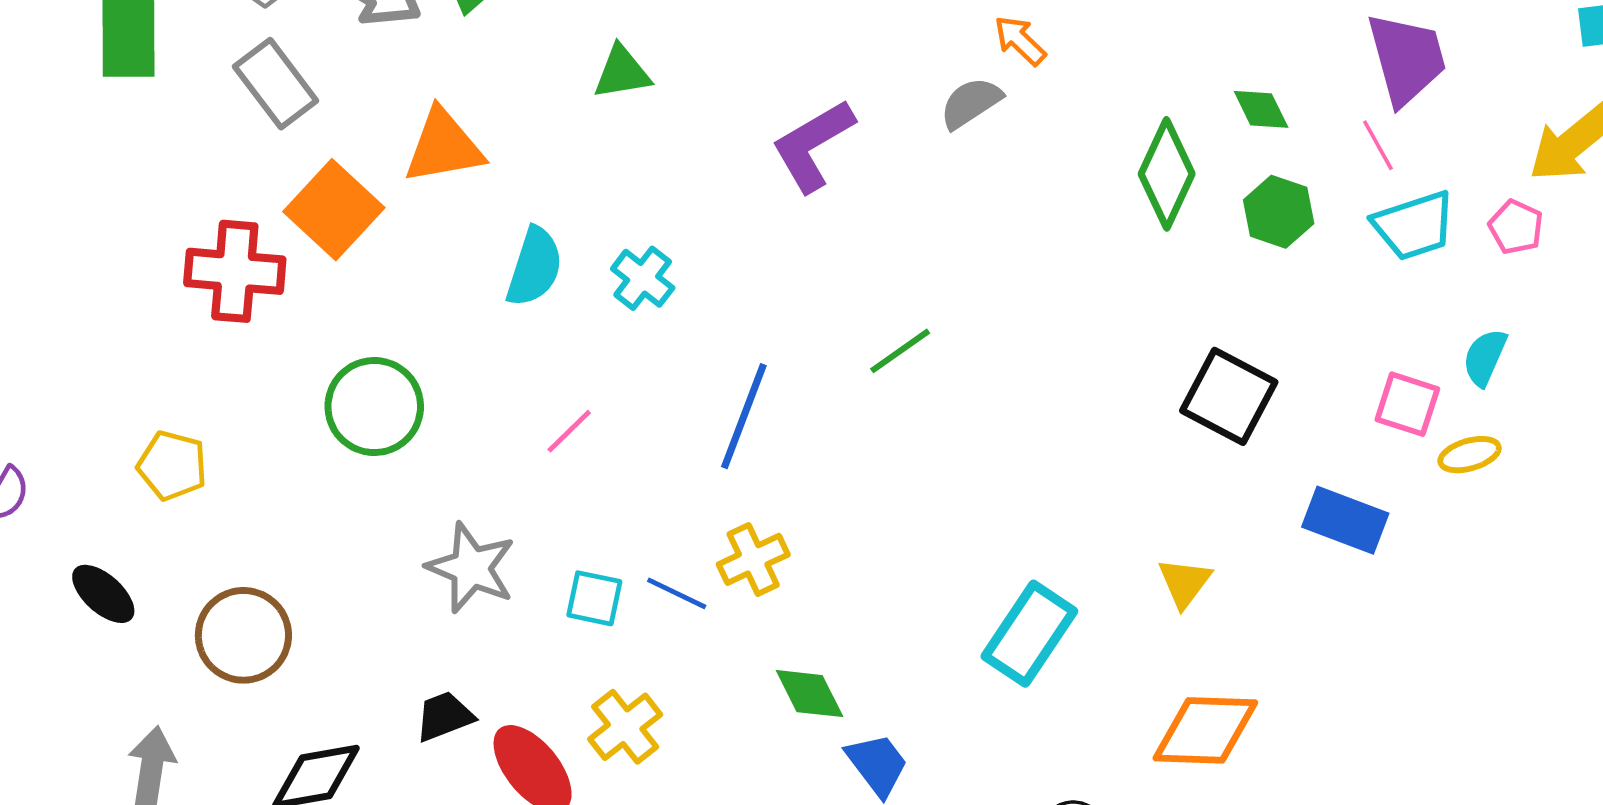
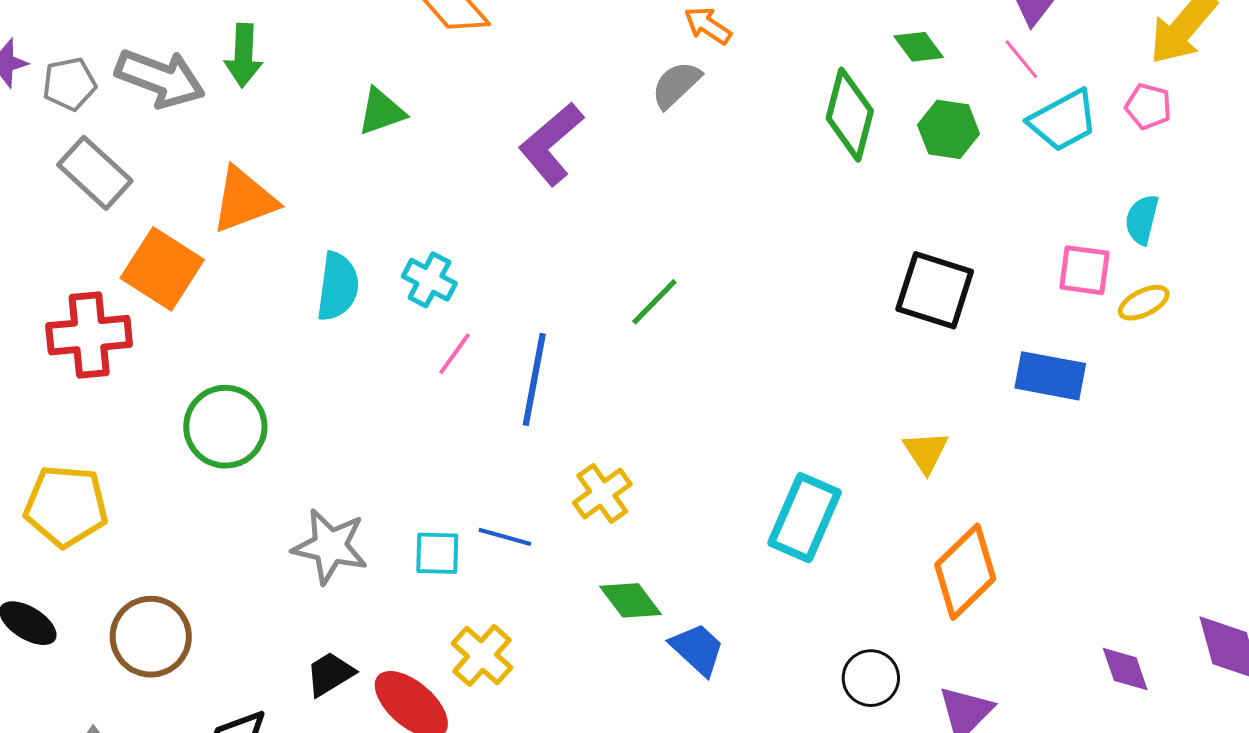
pink line: (569, 431) -> (454, 354), moved
yellow pentagon: (172, 466) -> (66, 506), size x1.4
yellow cross: (753, 559) -> (602, 494), moved
orange diamond: (1205, 730) -> (965, 572), turned -36

